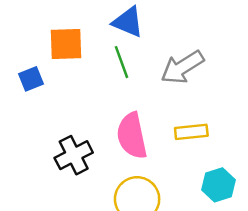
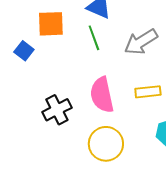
blue square: (31, 79) -> (24, 51), turned -30

